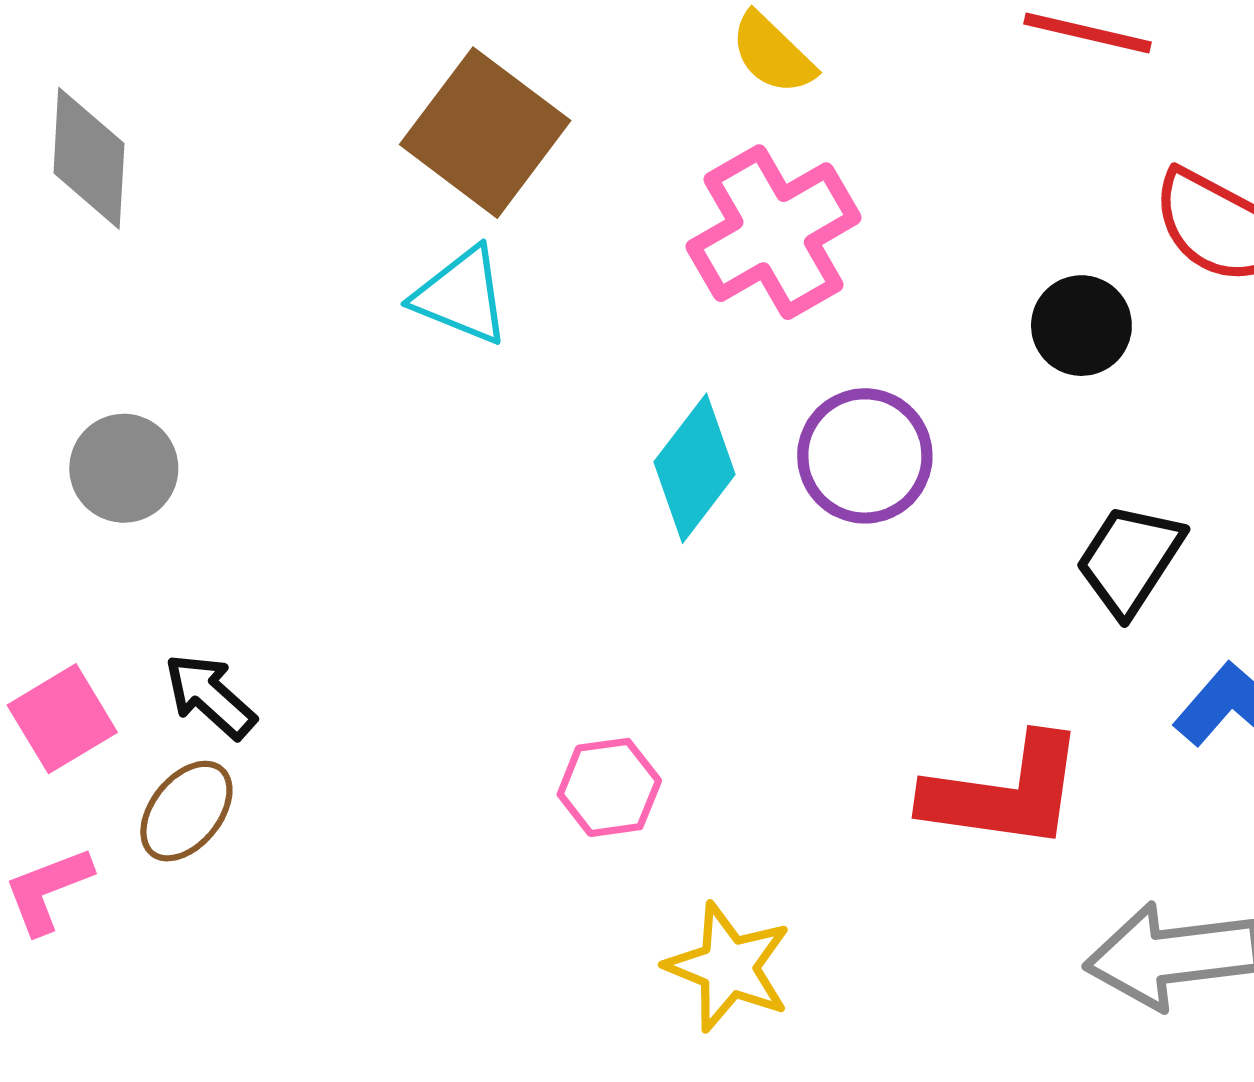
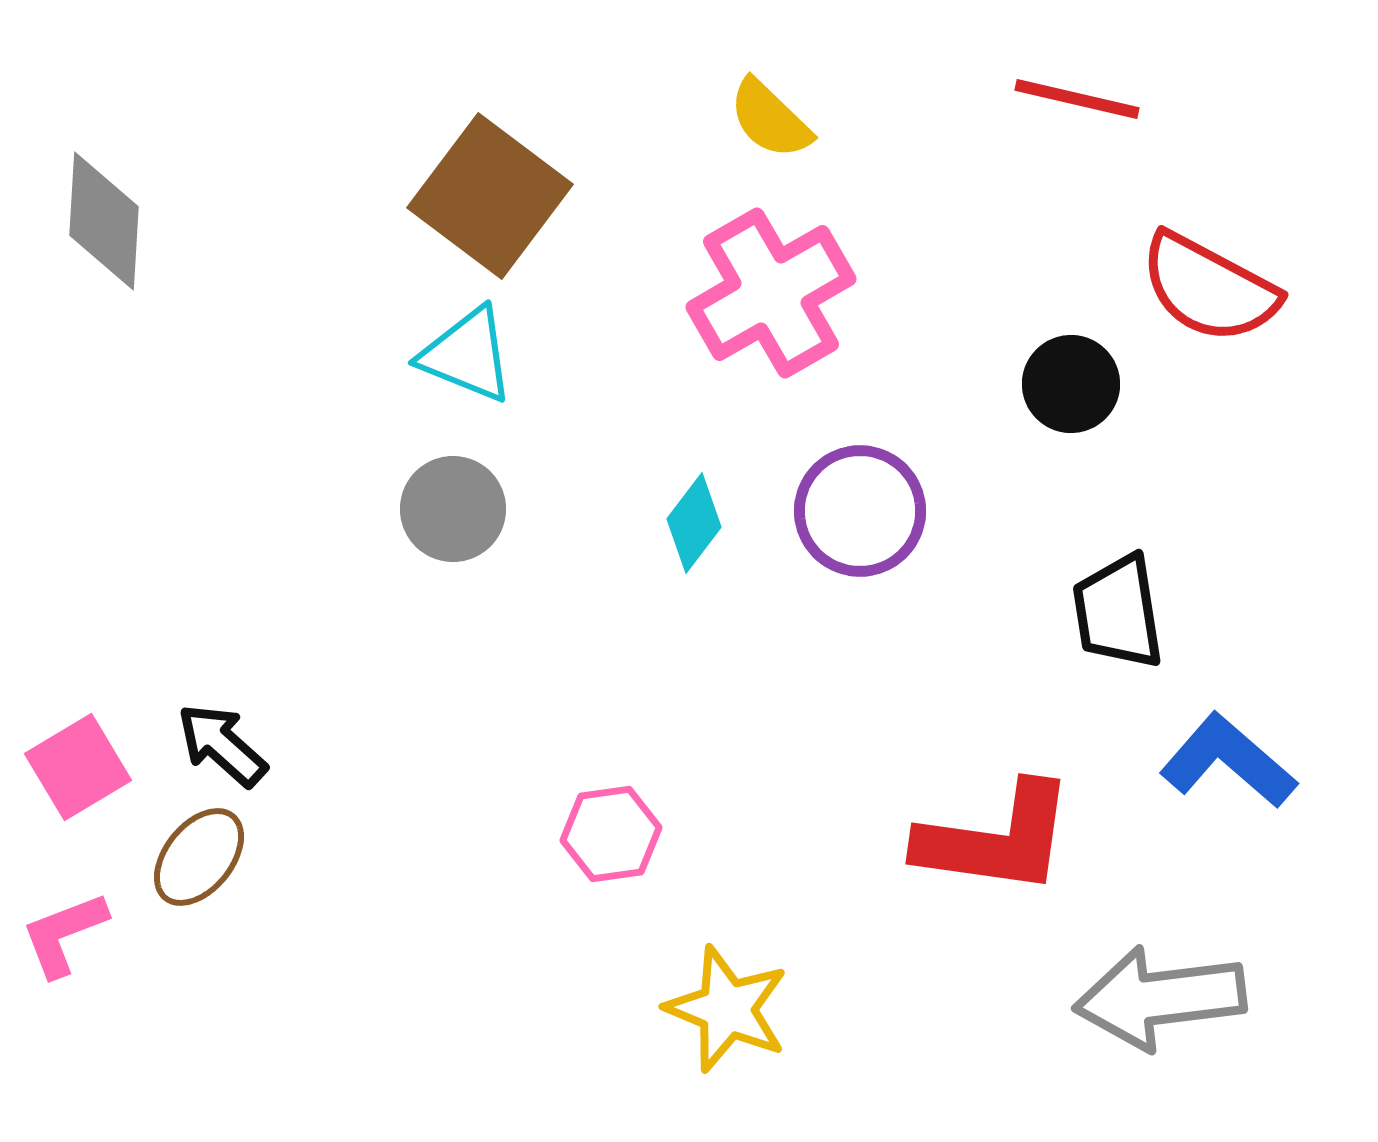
gray circle: (124, 468) -> (453, 509), moved
cyan diamond: (694, 468) -> (694, 523), size x0.7
black trapezoid: (1130, 560) -> (1118, 612), turned -42

